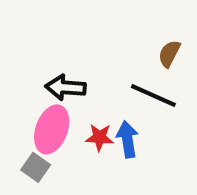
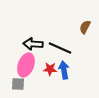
black line: (153, 96) -> (60, 48), moved
gray square: (36, 167) -> (18, 84), turned -32

